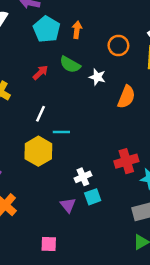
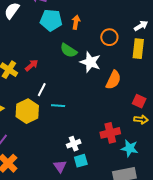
cyan pentagon: (47, 29) -> (51, 20), turned -30
red arrow: (40, 73) -> (32, 65), moved
white star: (97, 77) -> (90, 62), size x1.5
yellow hexagon: (38, 151) -> (27, 111), moved

